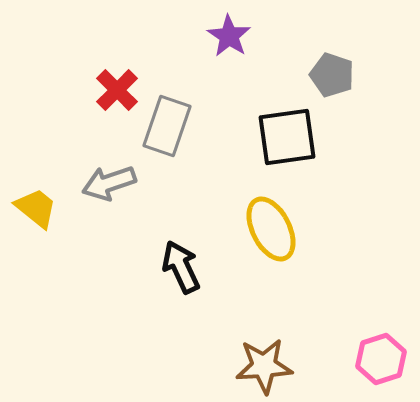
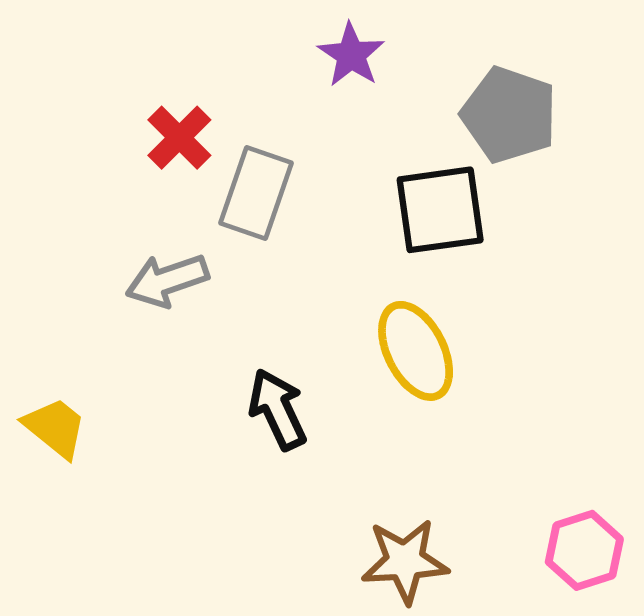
gray pentagon: (332, 75) -> (509, 115), size x1.4
yellow trapezoid: (36, 208) -> (55, 428), moved

